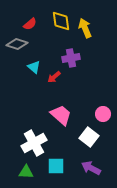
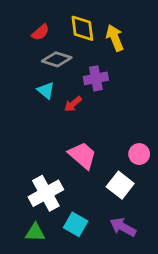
gray diamond: (17, 44) -> (57, 59), moved
cyan square: (56, 166) -> (76, 224), turned 30

